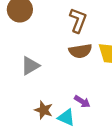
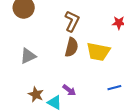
brown semicircle: (80, 51) -> (72, 47), turned -72

